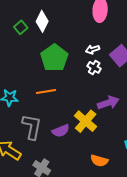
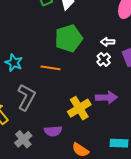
purple semicircle: (61, 131) -> (53, 131), moved

